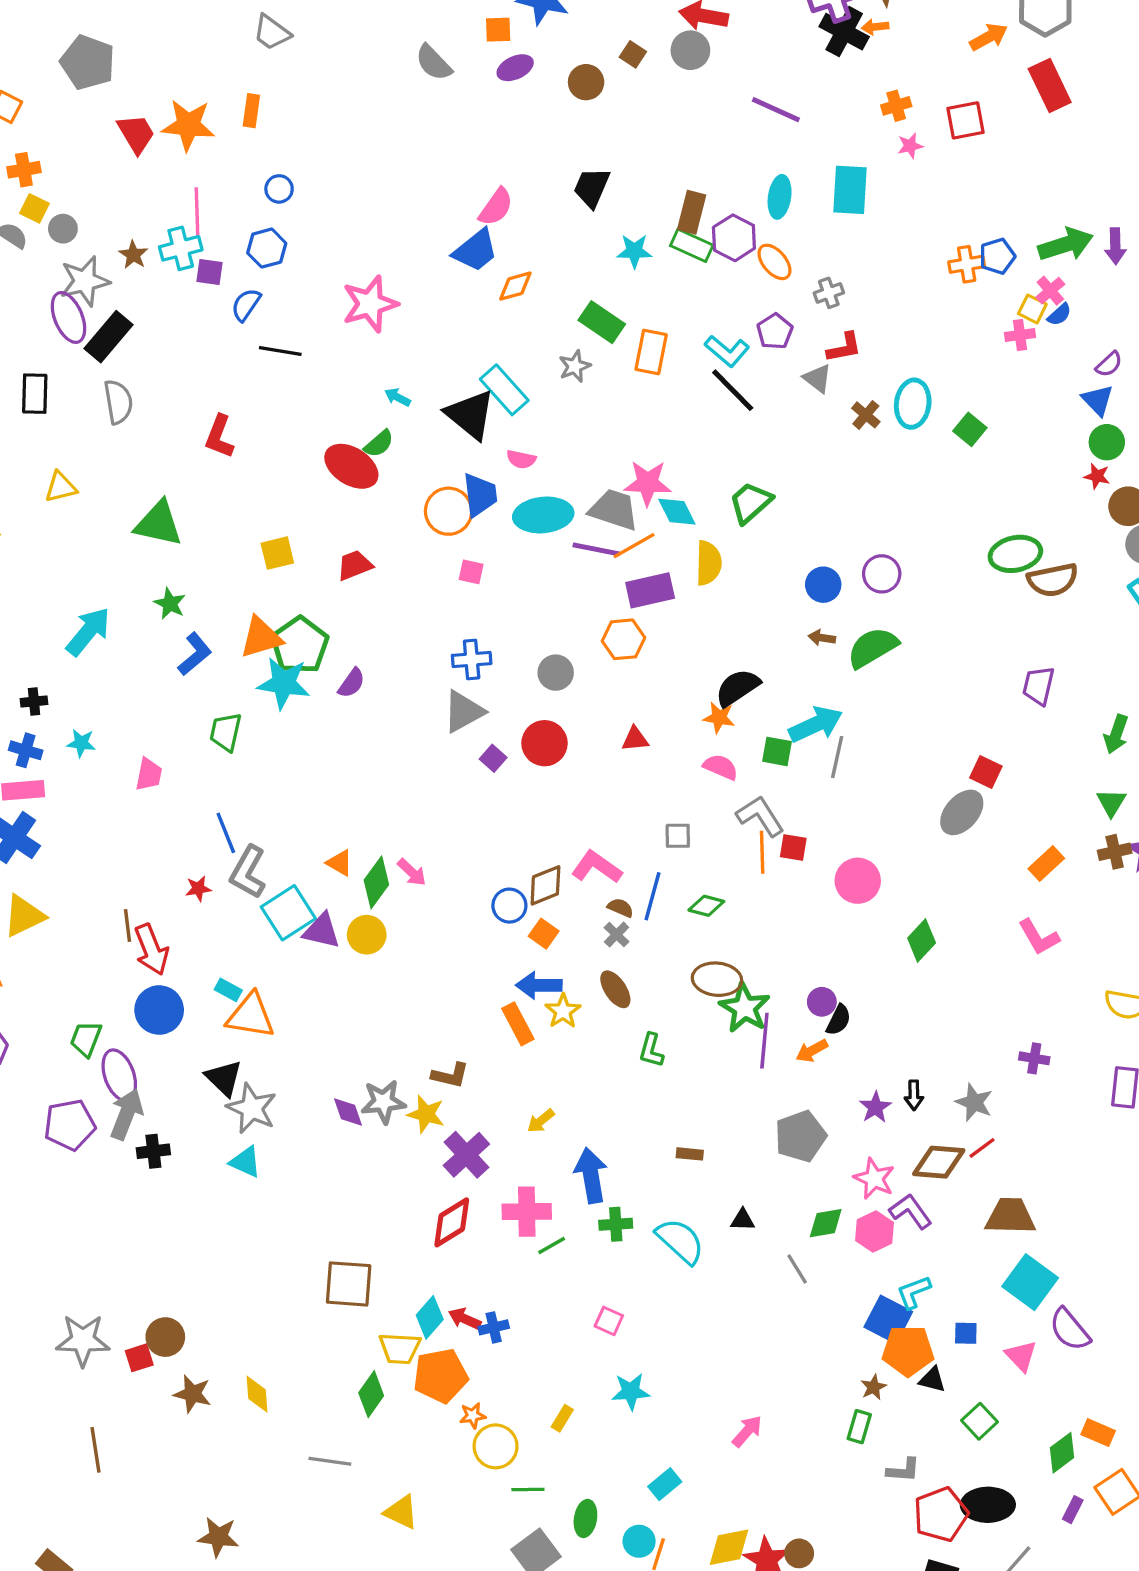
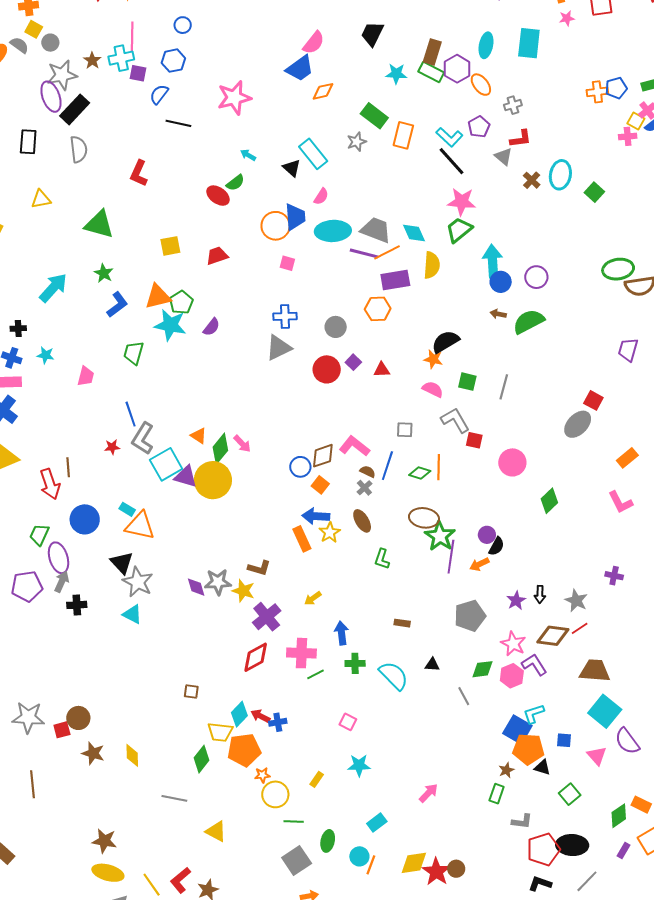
black triangle: (470, 415) -> (292, 168), size x0.6
pink semicircle: (521, 459) -> (321, 197), turned -72
red ellipse: (351, 466) -> (218, 196), size x0.7
pink star: (648, 483) -> (462, 202), moved
green pentagon: (300, 645) -> (181, 302), size x0.7
cyan arrow: (816, 724) -> (493, 261), moved, turned -72
purple square: (493, 758) -> (353, 362), moved
orange line: (762, 852) -> (439, 467), moved
yellow circle: (367, 935) -> (213, 480), size x1.6
red arrow: (151, 950) -> (50, 484), moved
gray arrow: (126, 1114) -> (62, 582), size x0.7
blue arrow: (591, 1175) -> (342, 633), size x0.7
brown square: (349, 1284) -> (191, 691), size x0.5

